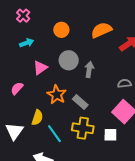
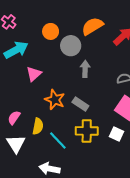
cyan arrow: (27, 43) -> (16, 50), size x1.6
gray circle: (69, 60) -> (71, 46), moved
pink semicircle: (17, 88) -> (14, 118), moved
white square: (110, 135) -> (116, 134), turned 32

